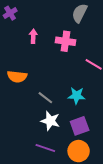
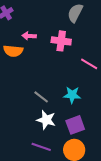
pink arrow: (33, 36) -> (29, 36), turned -88
orange semicircle: (17, 77) -> (13, 51), moved

